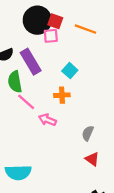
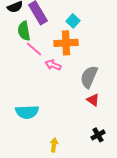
orange cross: (62, 95) -> (66, 43), size x1.6
gray semicircle: (88, 133) -> (89, 77), size x1.6

